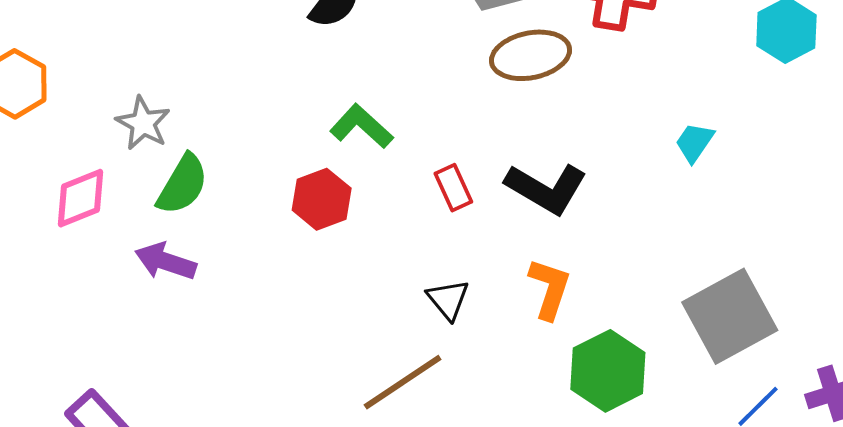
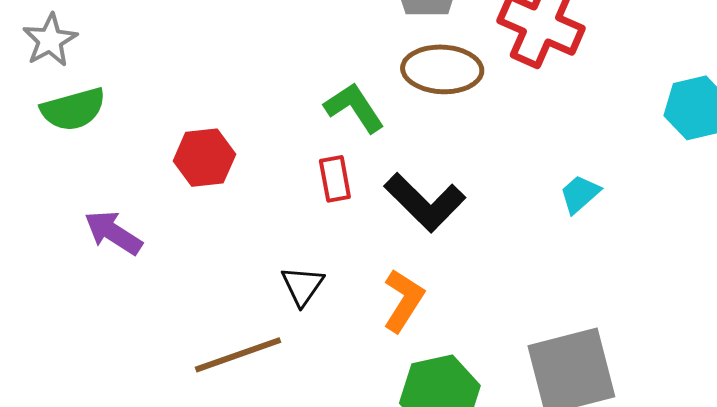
green L-shape: (361, 126) -> (354, 108), moved
green semicircle: (183, 184) -> (73, 109), turned 30
purple arrow: (166, 261) -> (113, 233), moved

